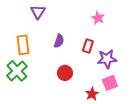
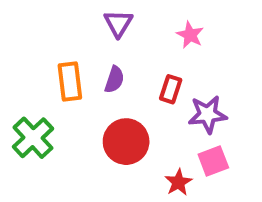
purple triangle: (38, 12) -> (118, 23), moved
orange rectangle: (23, 45) -> (70, 81), moved
red circle: (65, 73) -> (126, 142), size x1.5

